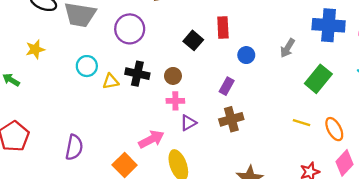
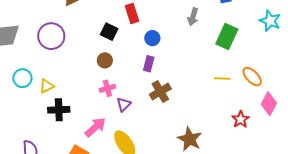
blue circle: (246, 55) -> (152, 38), moved
black cross: (137, 74) -> (59, 110), moved
brown circle: (173, 76) -> (105, 60), moved

